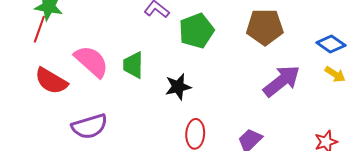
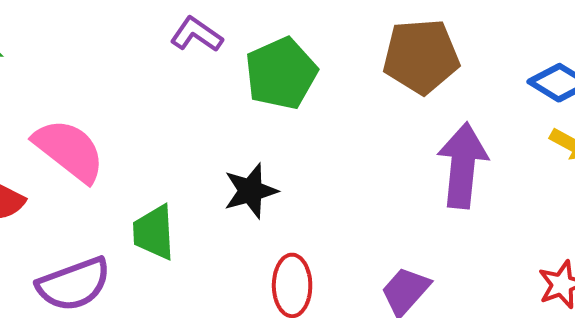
green trapezoid: (133, 65) -> (154, 232), moved
purple arrow: (282, 81) -> (463, 165), turned -42

